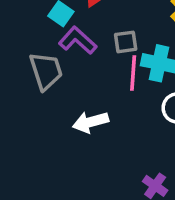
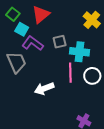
pink line: (133, 73) -> (70, 73), moved

